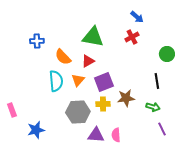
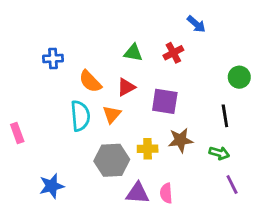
green triangle: (93, 37) -> (133, 53), size x0.6
red cross: (132, 37) -> (173, 53), moved
purple square: (104, 82) -> (165, 101), moved, turned 30
pink rectangle: (12, 110) -> (17, 133), moved

